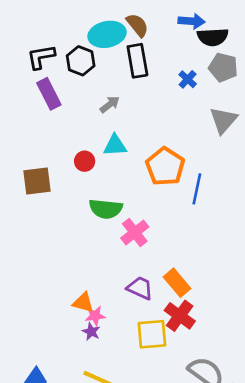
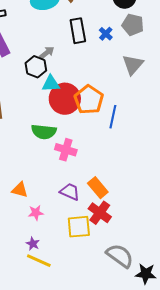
black hexagon: (81, 61) -> (36, 67), moved
black rectangle: (137, 61) -> (78, 31), moved
red circle: (85, 161) -> (65, 99), moved, size x2.0
pink cross: (135, 233) -> (66, 150), turned -35
orange triangle: (83, 303) -> (20, 190), moved
purple star: (91, 332) -> (33, 244), moved

